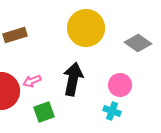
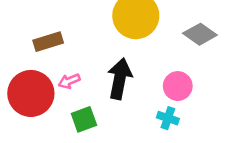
brown rectangle: (15, 35) -> (48, 42), moved

